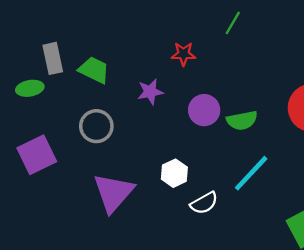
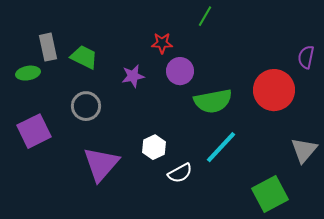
purple circle: (204, 110) -> (180, 71), moved
green semicircle: (242, 120) -> (213, 101), size x1.4

